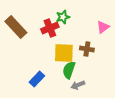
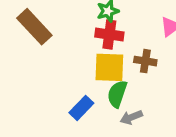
red cross: (50, 28) -> (109, 34), moved, turned 30
blue rectangle: (37, 79) -> (81, 108), moved

